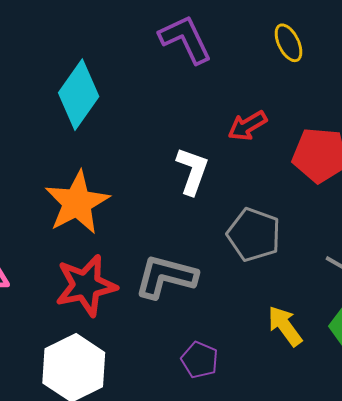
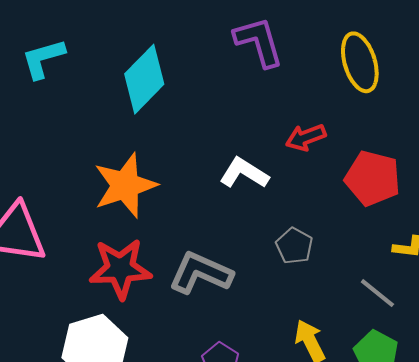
yellow ellipse: (289, 43) -> (360, 62), size x1.5
white L-shape: (192, 171) -> (244, 173), turned -87
gray pentagon: (254, 235) -> (294, 246), size x0.7

